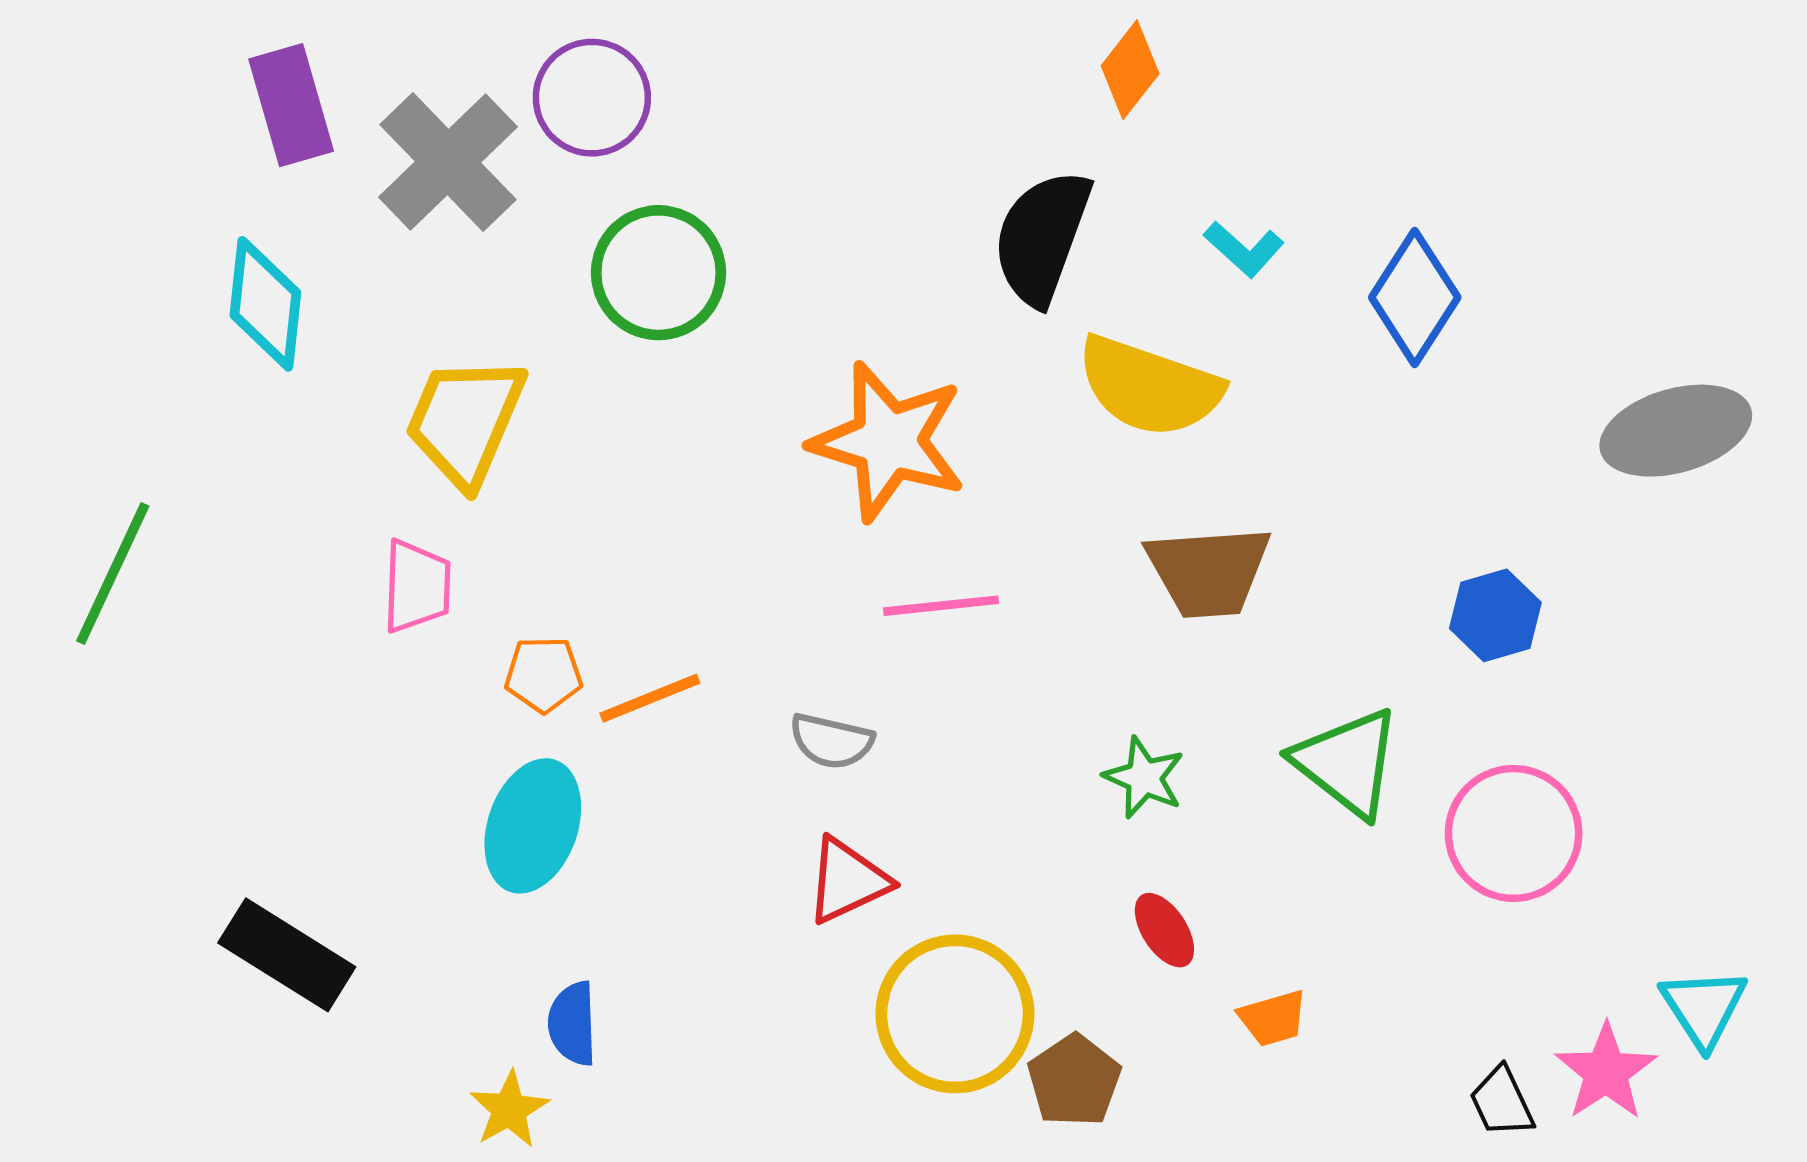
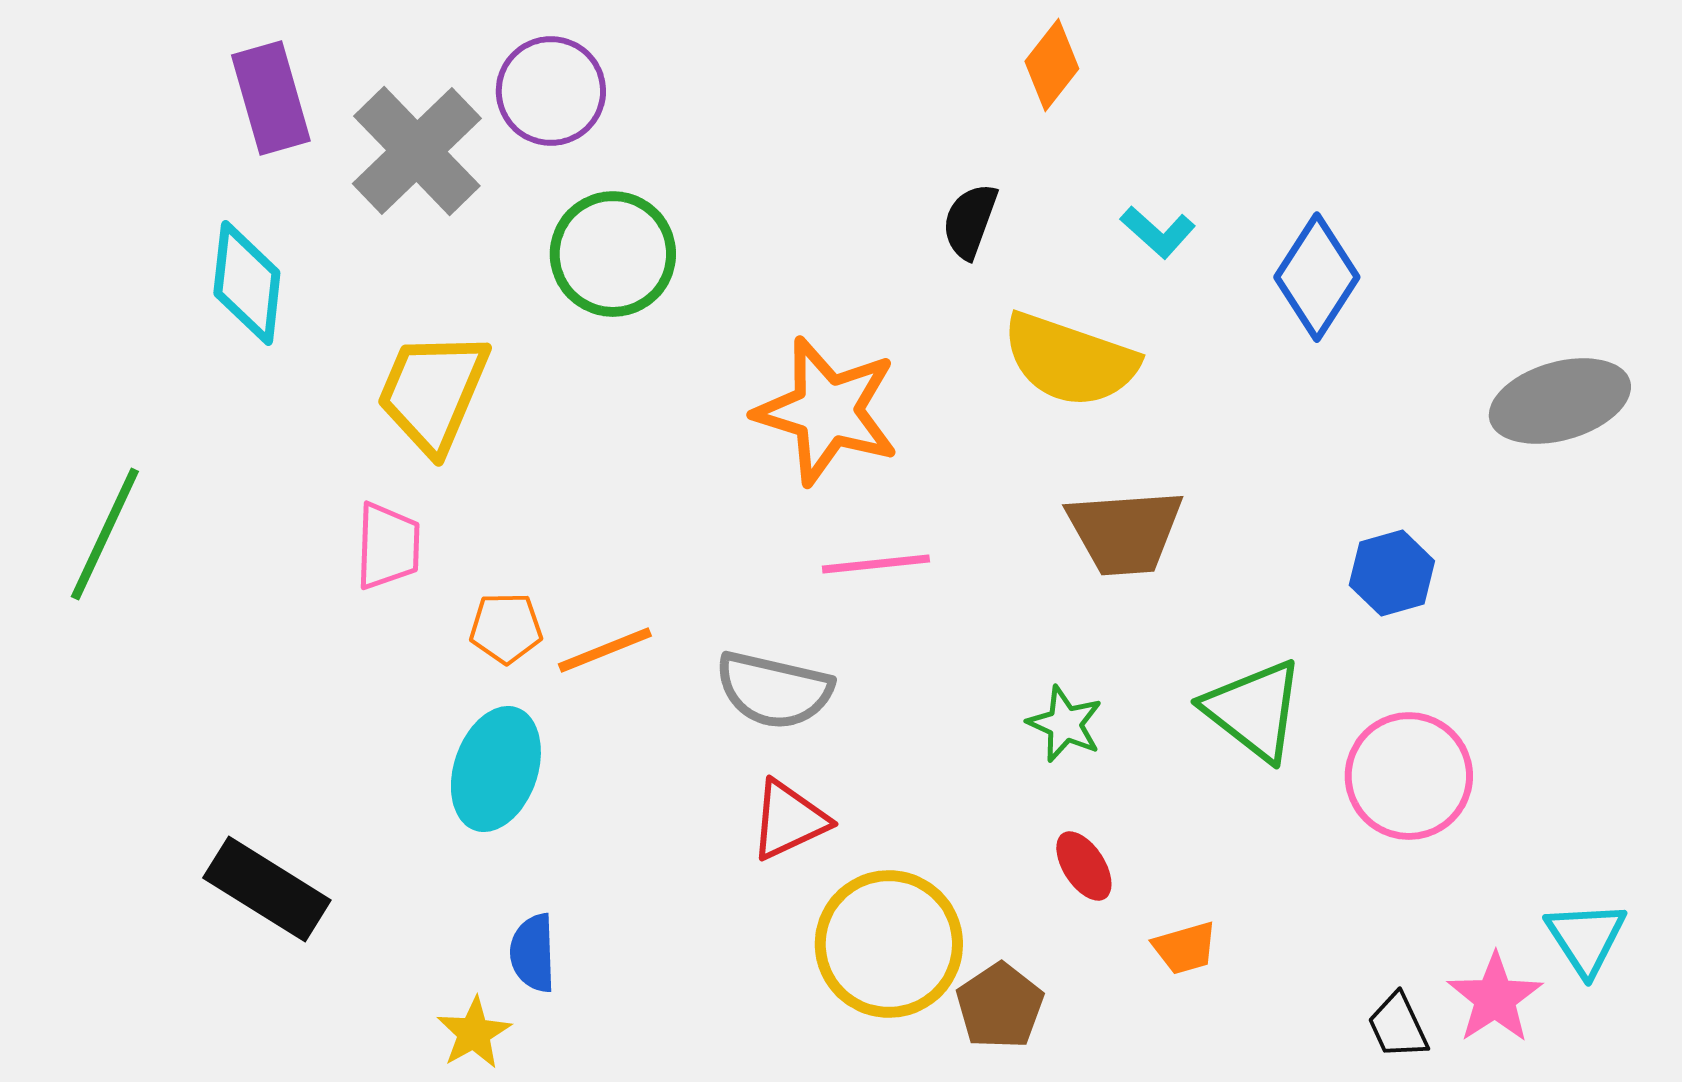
black semicircle: (1042, 237) -> (970, 221), size x0.6
gray semicircle: (831, 741) -> (774, 690), size x1.5

